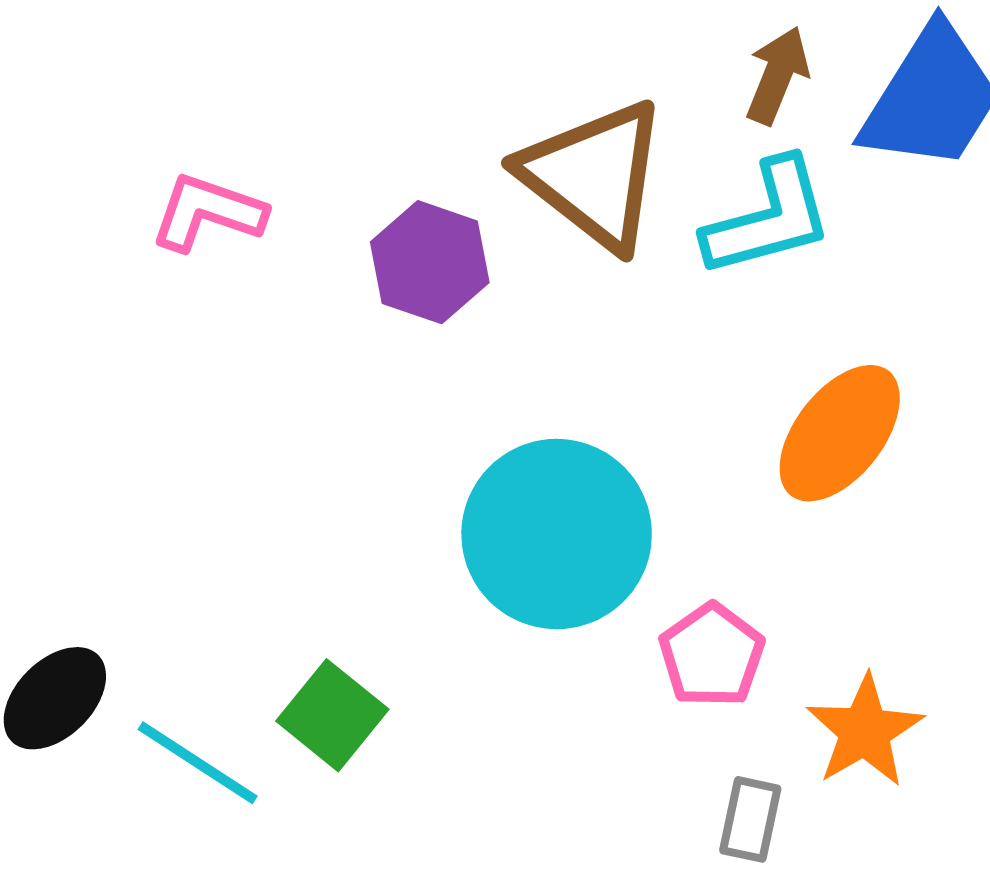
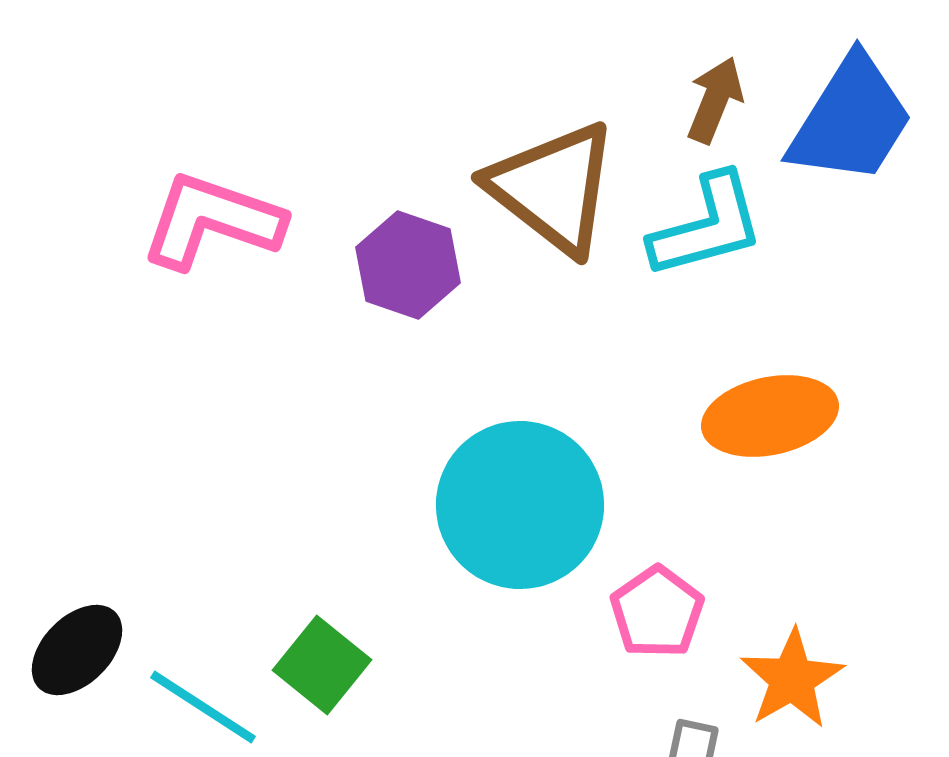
pink L-shape: (208, 212) -> (212, 221), size x1.4
orange ellipse: (840, 433) -> (770, 416), turned 40

